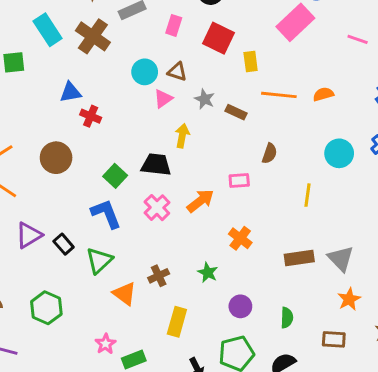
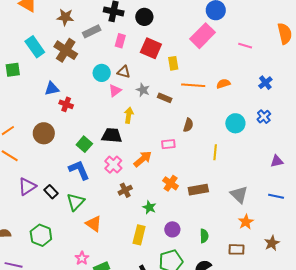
brown rectangle: (299, 258) -> (198, 190), moved
brown cross: (159, 276) -> (125, 190), moved
yellow rectangle: (177, 322) -> (139, 235), moved

